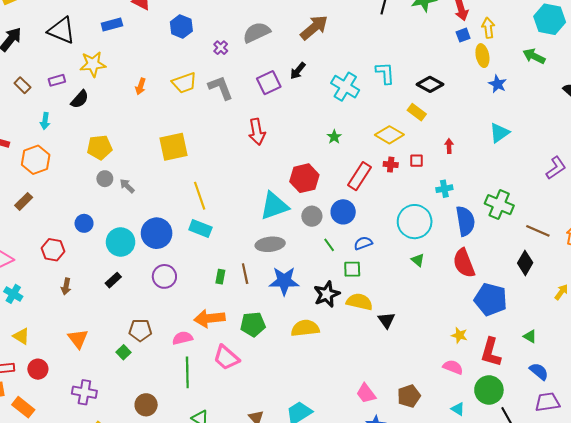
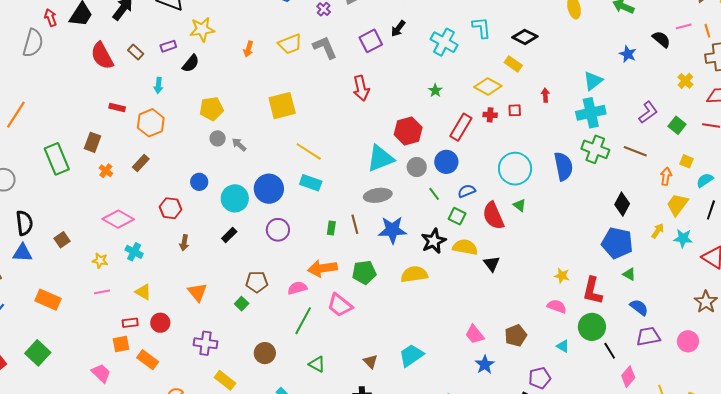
blue star: (498, 84) -> (628, 54), moved
cyan cross: (444, 189) -> (591, 113), moved, size x1.8
yellow line: (200, 196) -> (309, 151), turned -36
brown line: (538, 231) -> (635, 151), moved
red semicircle: (464, 263) -> (493, 216), moved
green square: (352, 269) -> (457, 216), turned 30
blue pentagon: (491, 299) -> (617, 243), moved
green line: (187, 372) -> (303, 321), turned 32

